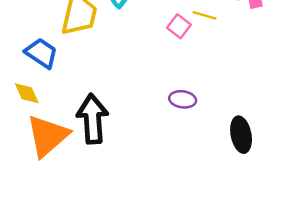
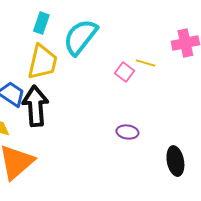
black arrow: (93, 119) -> (35, 106), moved

